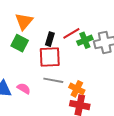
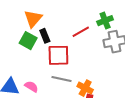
black rectangle: (50, 39) -> (45, 36), moved, turned -40
green cross: (85, 40) -> (105, 21), moved

